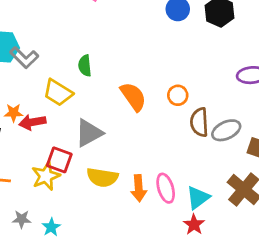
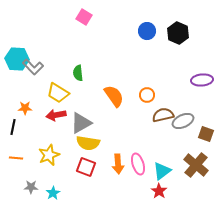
red arrow: (32, 122) -> (56, 115), moved
brown semicircle: (199, 122) -> (163, 115), turned 80
red square: (59, 160) -> (86, 167), moved
yellow semicircle: (102, 177) -> (88, 143), moved

